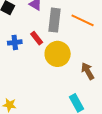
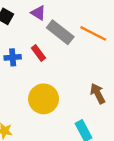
gray rectangle: (55, 20) -> (60, 32), turned -60
yellow circle: (58, 54) -> (44, 99), moved

